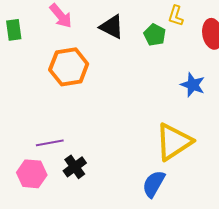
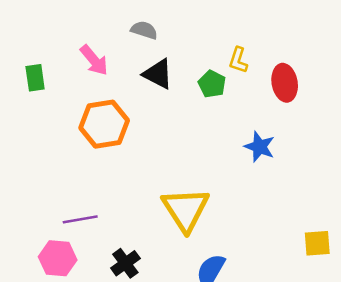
yellow triangle: (174, 142) -> (186, 209), moved, turned -30
black cross: (75, 167) -> (125, 263), moved

